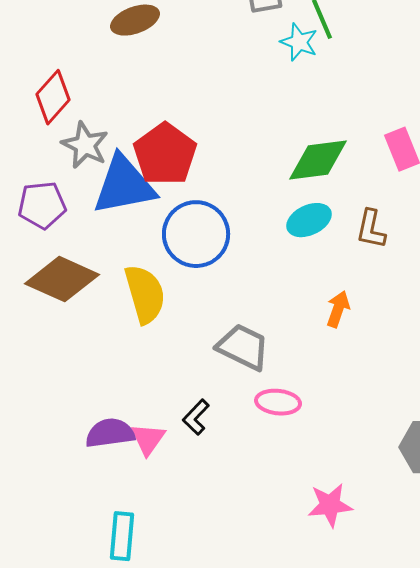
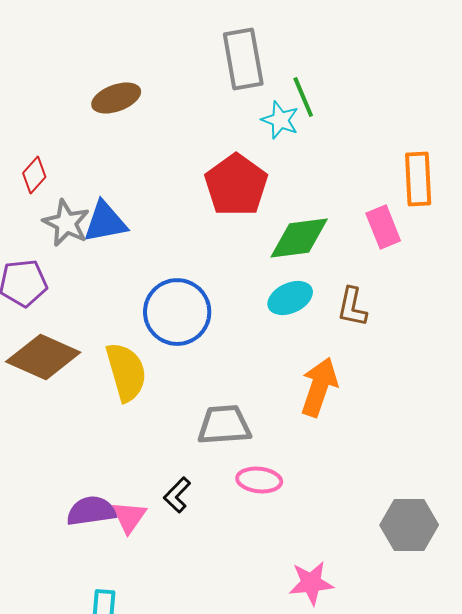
red diamond: (53, 97) -> (34, 175), size x0.7
red pentagon: (165, 154) -> (236, 185), moved
blue triangle: (124, 185) -> (105, 222), moved, size x0.7
orange arrow: (338, 309) -> (319, 387), size x1.6
gray trapezoid: (243, 347) -> (224, 425), turned -30

